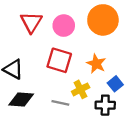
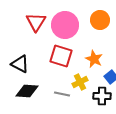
orange circle: (103, 20) -> (100, 20), size x0.7
pink circle: (64, 26) -> (65, 25), size x1.4

